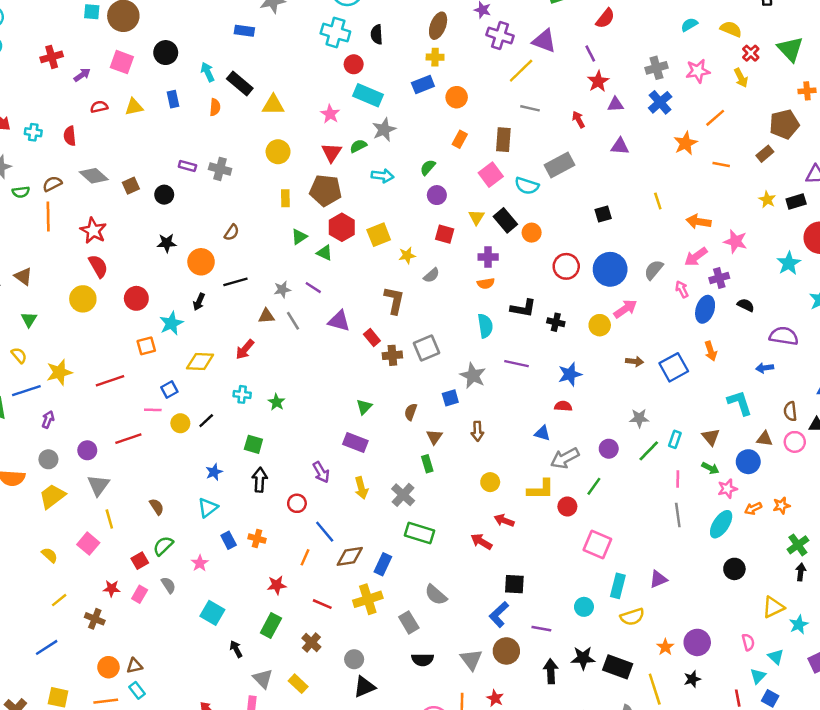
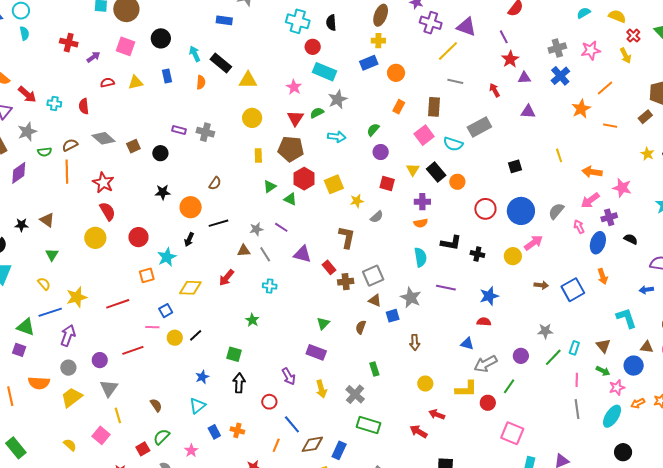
red cross: (52, 57) -> (69, 43), turned 30
cyan cross: (242, 394) -> (270, 286), moved
purple arrow: (48, 420) -> (68, 335), size x1.5
brown triangle: (434, 437) -> (375, 301), moved, turned -40

